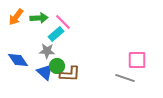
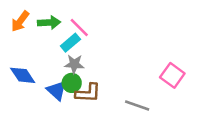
gray star: (47, 51) -> (74, 64), moved
pink square: (137, 60) -> (172, 75), turned 36
gray line: (125, 78) -> (137, 106), moved

